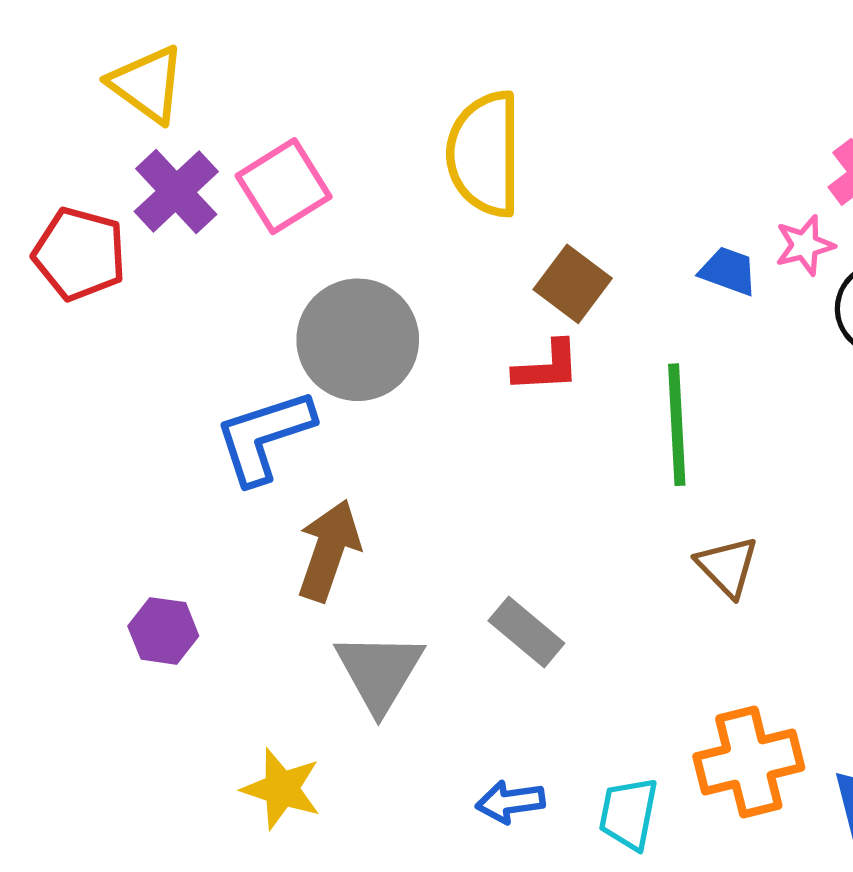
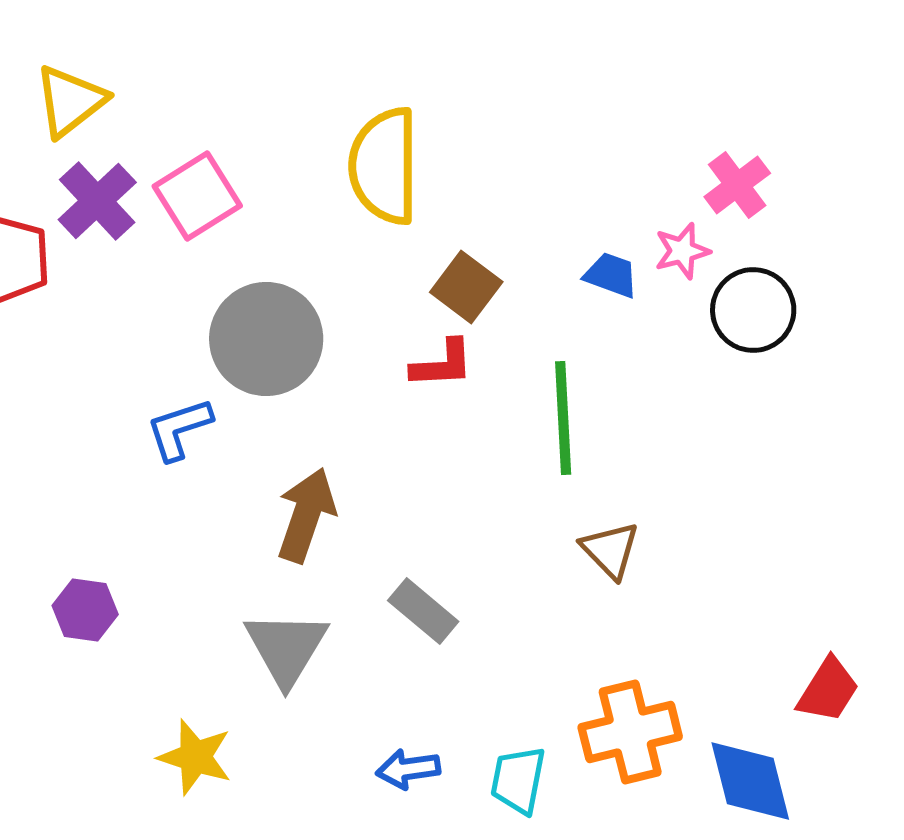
yellow triangle: (147, 84) -> (70, 101), turned 46
blue L-shape: (264, 436) -> (179, 429), size x0.7
brown arrow: (329, 550) -> (306, 515), moved

